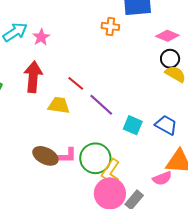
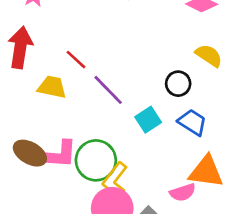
black circle: (170, 59) -> (178, 84), moved
cyan square: (133, 125) -> (148, 120), turned 30
pink L-shape: (67, 156) -> (58, 154), size x1.4

